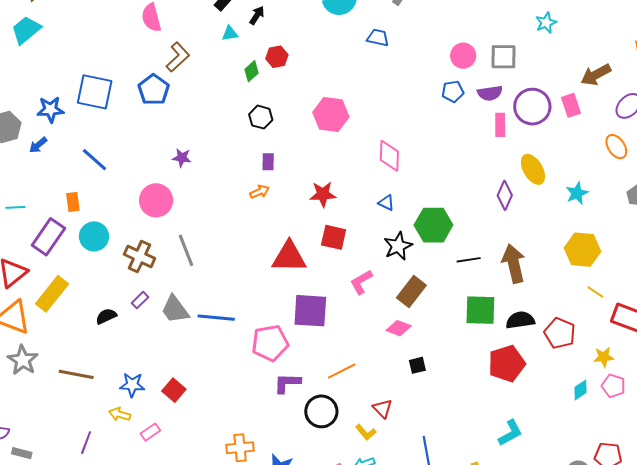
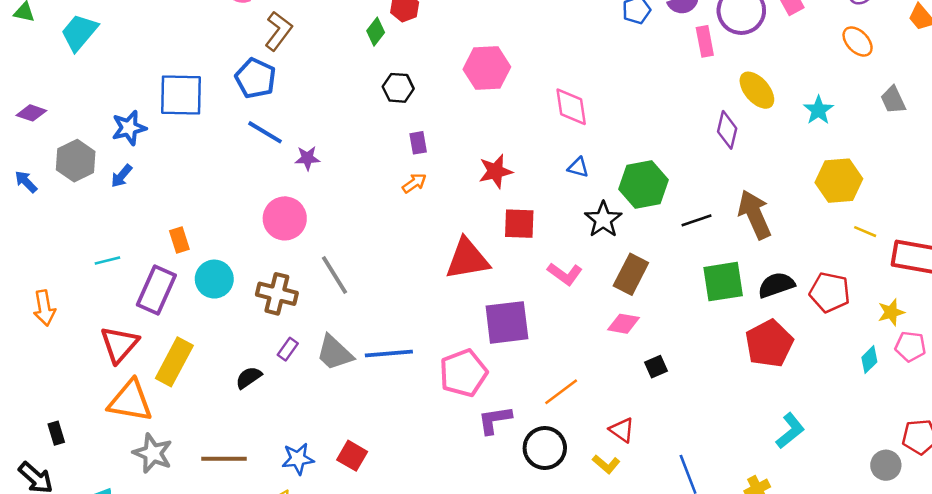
blue line: (94, 160) -> (265, 132), moved
pink L-shape: (361, 282) -> (565, 274), turned -104

